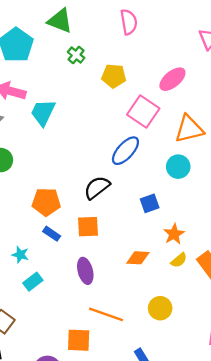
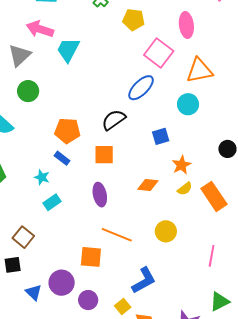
pink ellipse: (172, 79) -> (186, 25), turned -60
blue rectangle: (52, 234) -> (62, 158), moved

